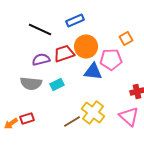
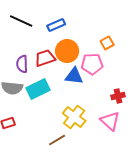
black line: (40, 30) -> (21, 21), moved
purple semicircle: (41, 60) -> (22, 64), turned -78
cyan rectangle: (57, 84) -> (38, 89), size x1.6
brown line: (72, 122) -> (57, 140), moved

